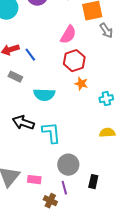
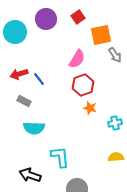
cyan semicircle: (44, 95) -> (34, 128), moved
black arrow: (23, 123) -> (30, 175), moved

